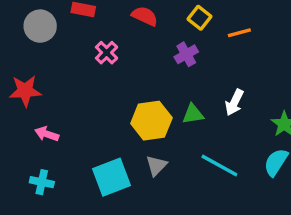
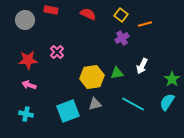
pink cross: (107, 53) -> (57, 52), moved
purple cross: (186, 54) -> (122, 38), moved
red star: (25, 91) -> (28, 60), moved
gray triangle: (156, 166) -> (95, 104), turned 32

